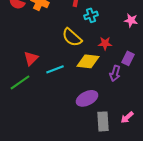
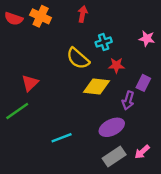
cyan cross: (91, 15) -> (104, 42), moved
cyan line: (55, 69) -> (62, 138), moved
purple ellipse: (87, 98) -> (112, 127), moved
gray rectangle: (103, 121) -> (114, 157), turned 60

